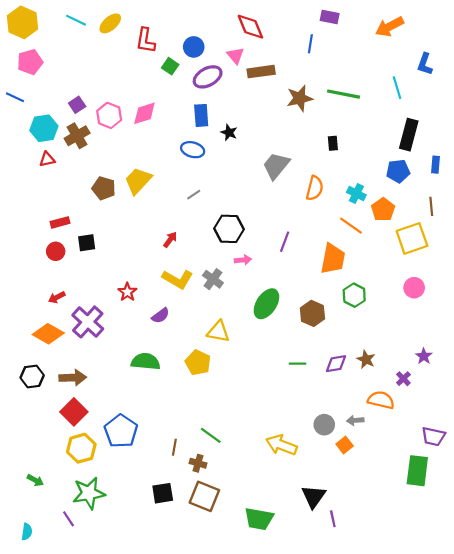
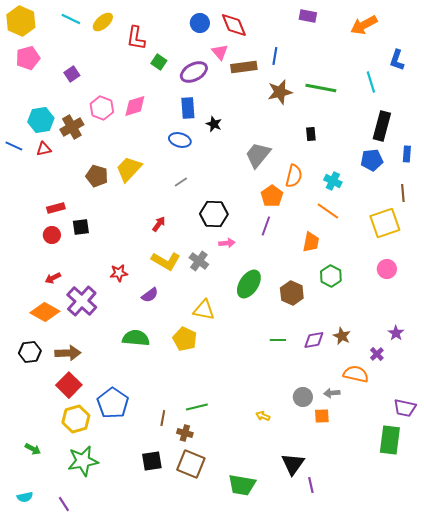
blue line: (310, 44) -> (275, 56), moved
blue circle: (194, 47) -> (200, 23), moved
blue line: (15, 97) -> (14, 146), moved
purple square: (77, 105) -> (72, 74), moved
orange pentagon: (383, 210) -> (272, 196), moved
orange trapezoid: (333, 259) -> (311, 242), size x0.7
red star: (127, 292) -> (119, 273), turned 30
green line: (211, 435) -> (197, 407), turned -50
yellow arrow: (281, 445) -> (263, 416), size x0.5
orange square: (345, 445) -> (322, 416), turned 35
purple line: (68, 519) -> (64, 504), moved
cyan semicircle: (27, 532) -> (25, 497), turned 70

